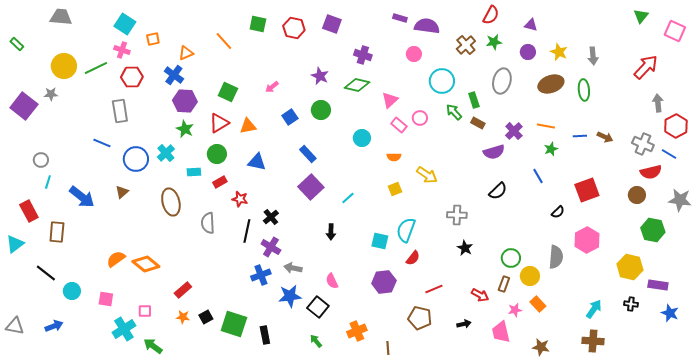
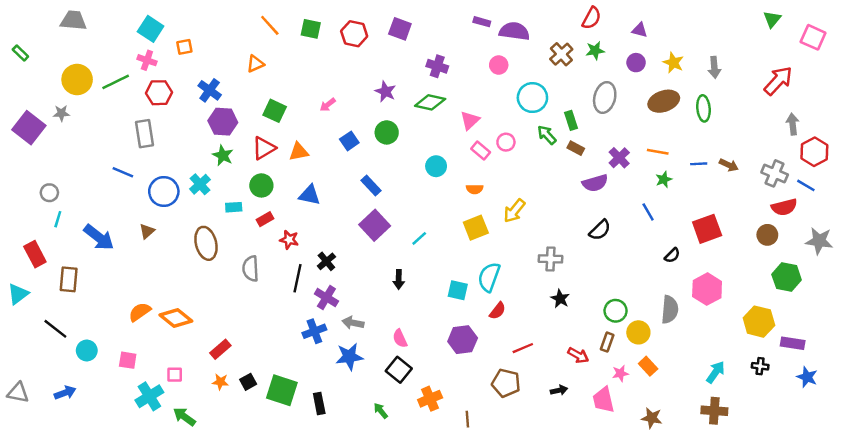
orange line: (224, 41) -> (270, 25), moved
orange triangle: (186, 53) -> (255, 64), moved
yellow arrow: (427, 175) -> (514, 211), turned 95
yellow square: (395, 189) -> (476, 228), size x1.5
black square: (318, 307) -> (399, 370), moved

